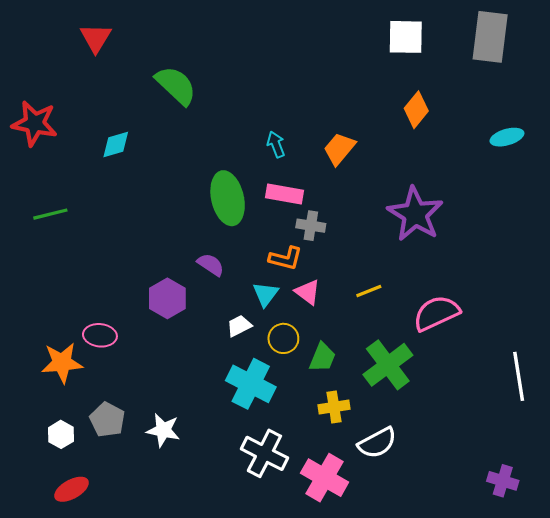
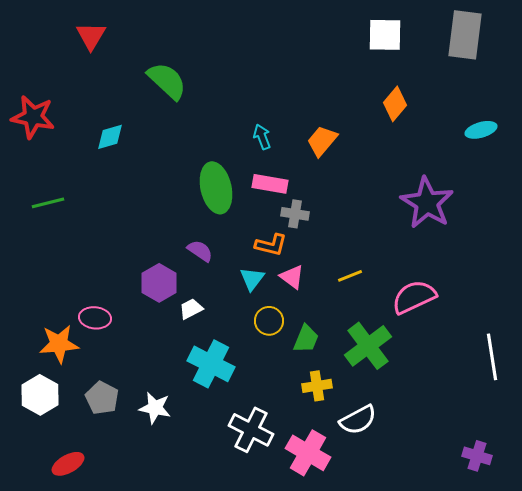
purple star: (415, 214) -> (427, 203), moved
white trapezoid: (239, 326) -> (191, 309), moved
cyan cross: (251, 384) -> (211, 364), moved
white hexagon: (61, 434) -> (40, 395), moved, size x1.5

